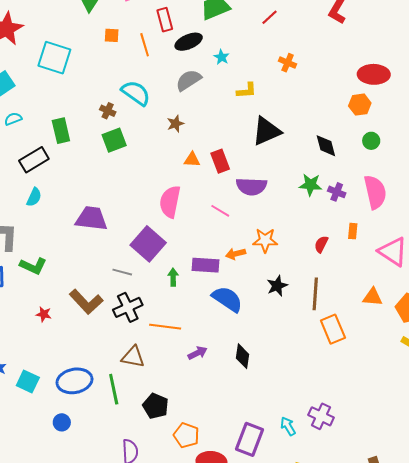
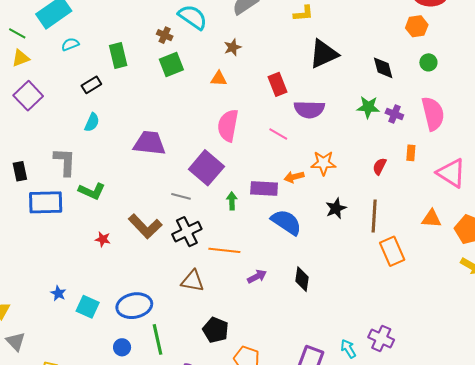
black rectangle: (34, 160) -> (91, 85), size x0.7
orange triangle: (192, 160) -> (219, 79), moved
green line: (114, 389) -> (158, 339), moved

